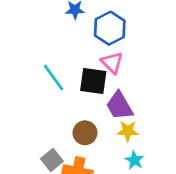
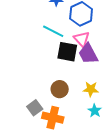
cyan line: (53, 78) -> (53, 31), moved, turned -30
purple trapezoid: (119, 106) -> (88, 54), moved

